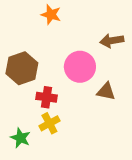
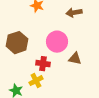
brown arrow: (112, 41) -> (74, 13), moved
red cross: (47, 97) -> (43, 64), moved

